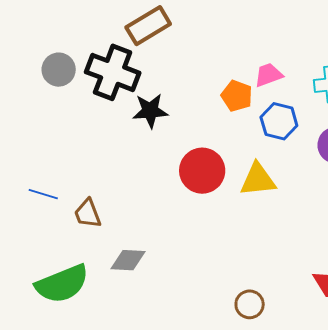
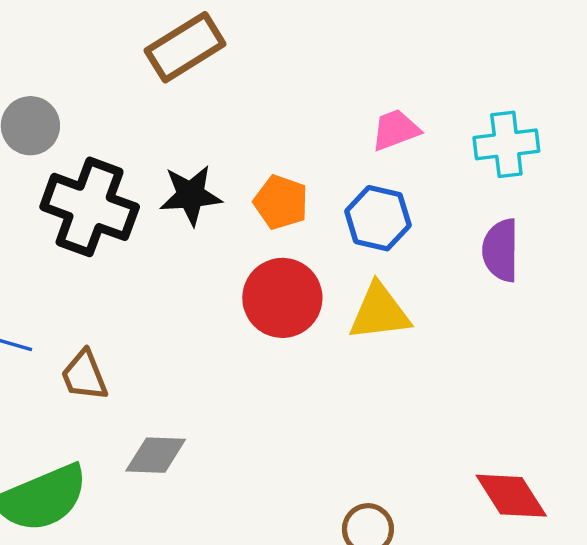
black cross: (113, 72) -> (90, 207), moved
orange pentagon: (237, 96) -> (281, 202), moved
blue hexagon: (279, 121) -> (378, 218), moved

